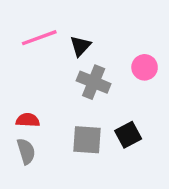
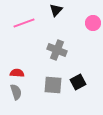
black triangle: (80, 46) -> (56, 10), moved
pink circle: (145, 67) -> (93, 23), moved

